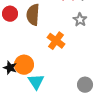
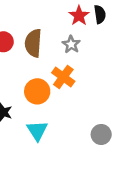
gray star: (80, 20) -> (71, 44), moved
orange circle: (24, 65) -> (37, 91), moved

